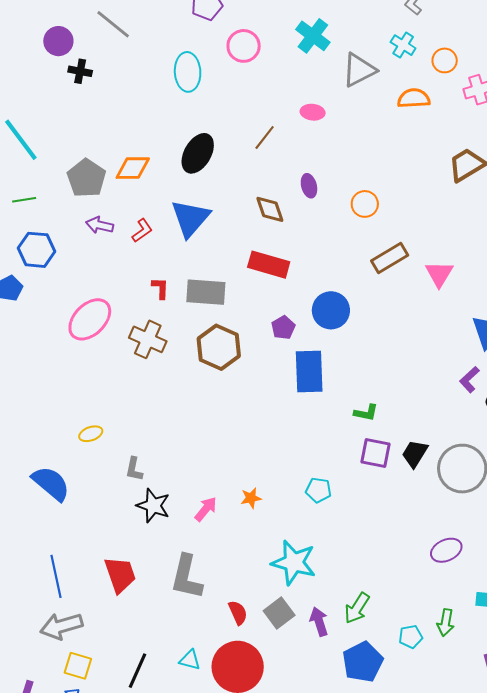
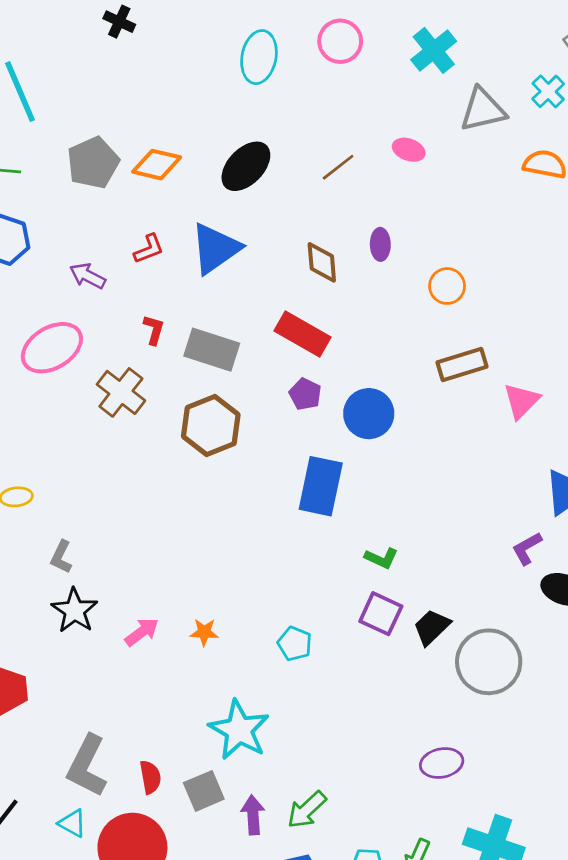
purple arrow: (100, 225) -> (88, 276), moved
purple pentagon: (283, 328) -> (305, 394), moved, turned -30
gray L-shape: (187, 577) -> (87, 766), moved

